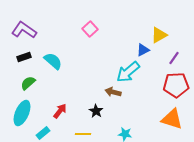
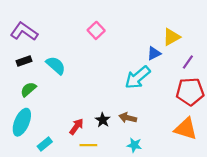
brown arrow: (113, 92) -> (128, 118), moved
red arrow: (60, 111) -> (76, 127), moved

